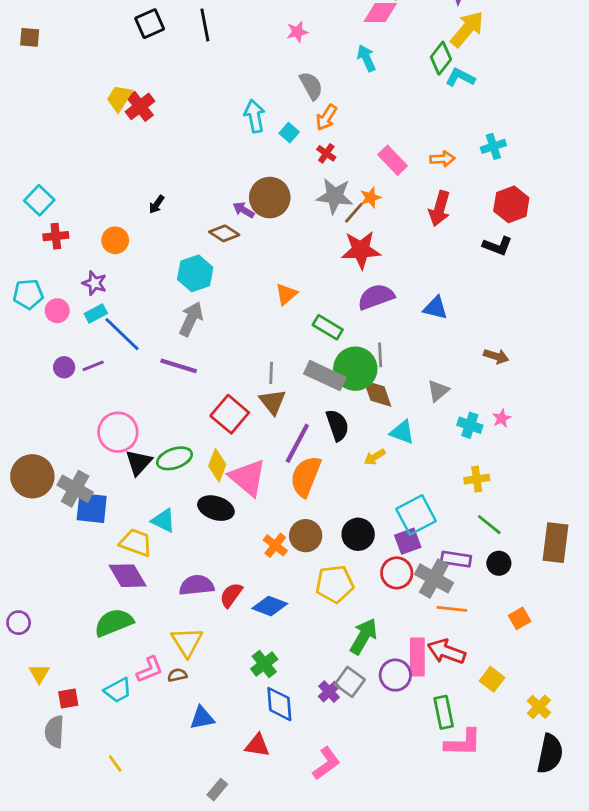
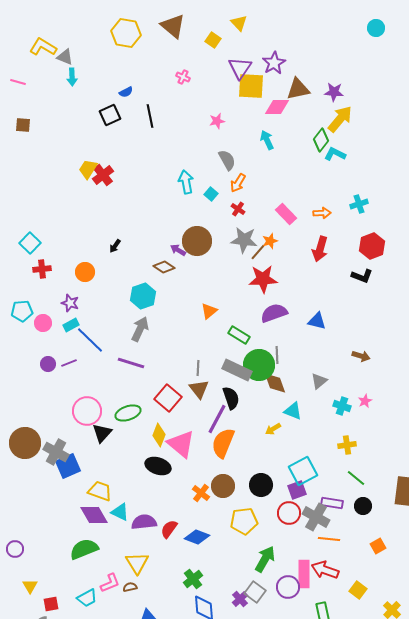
black semicircle: (337, 425) -> (231, 398), moved
green ellipse: (175, 458) -> (128, 413), moved
blue square: (92, 508) -> (68, 466), turned -30
cyan triangle: (163, 520) -> (120, 512), moved

